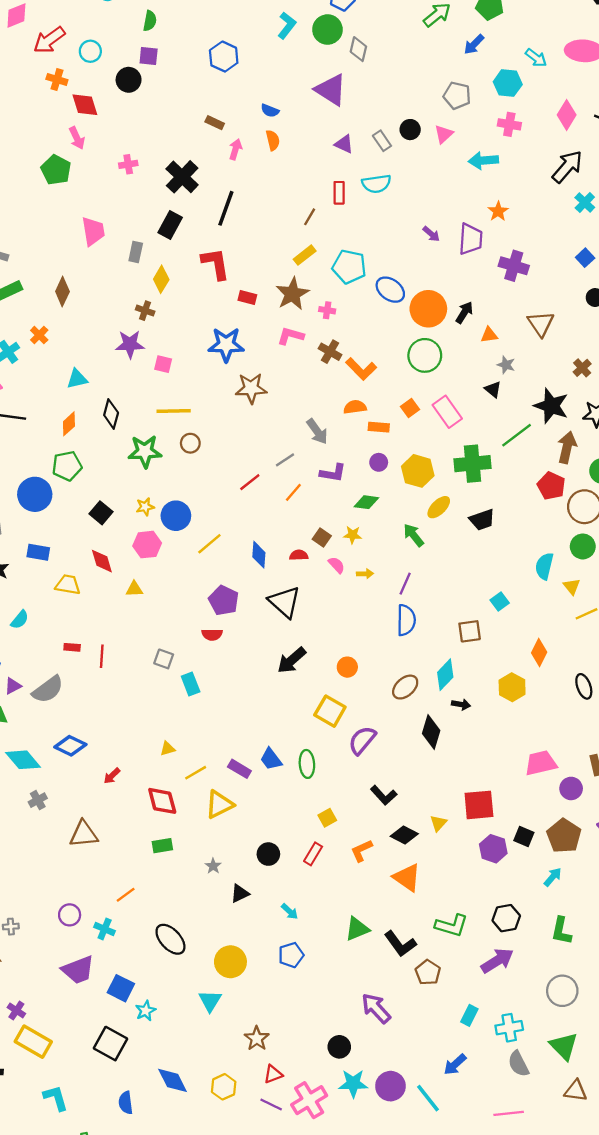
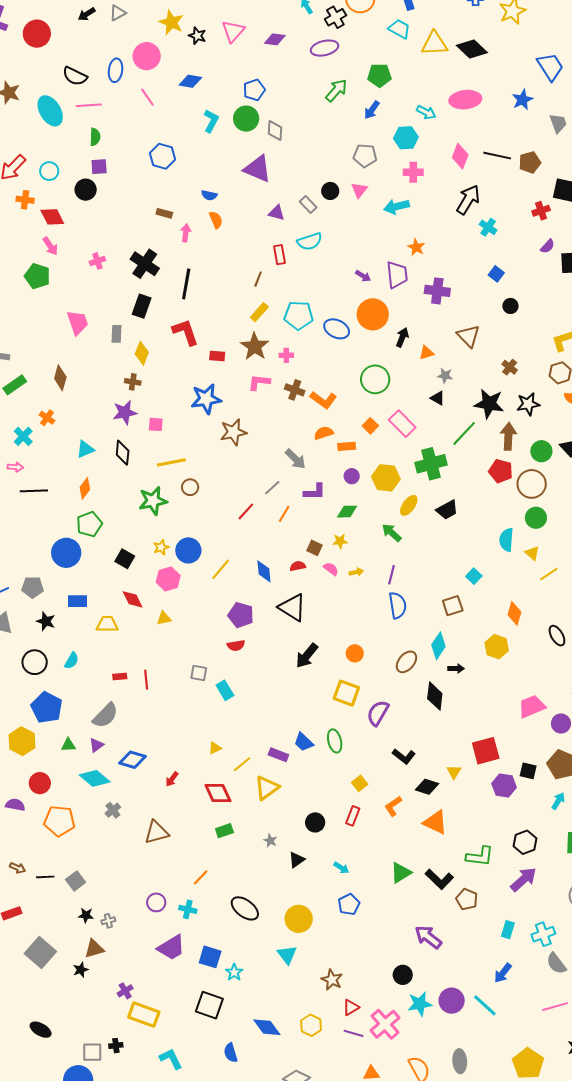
orange circle: (428, 309) -> (373, 314), moved
black diamond: (111, 414) -> (123, 453), moved
purple triangle: (13, 686) -> (96, 745), moved
purple cross: (16, 1011) -> (125, 991), turned 35

